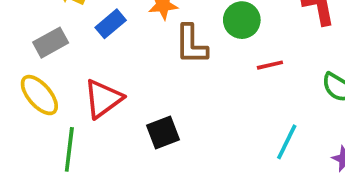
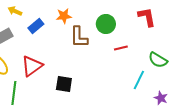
black square: (163, 133) -> (64, 84), turned 30
cyan line: (287, 142) -> (139, 80), moved

